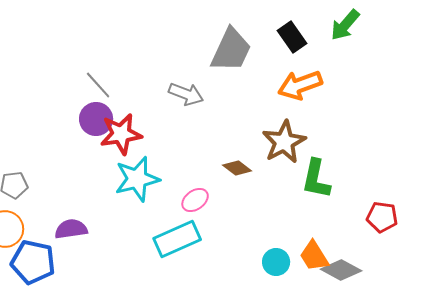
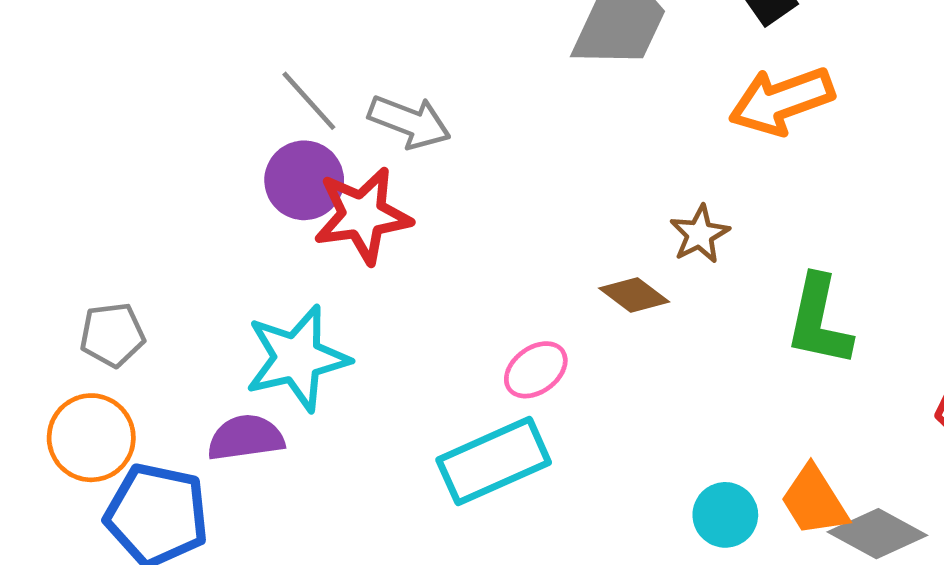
gray arrow: (186, 94) -> (409, 122), moved
brown star: (284, 142) -> (700, 234), moved, size x0.6
cyan star: (137, 179) -> (297, 358), moved

